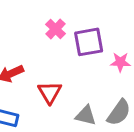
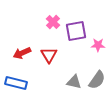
red triangle: (50, 92) -> (49, 55), moved

